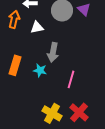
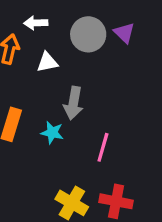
red cross: (79, 112) -> (116, 201), turned -30

